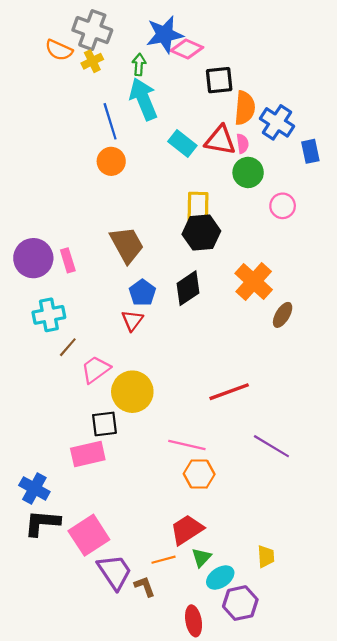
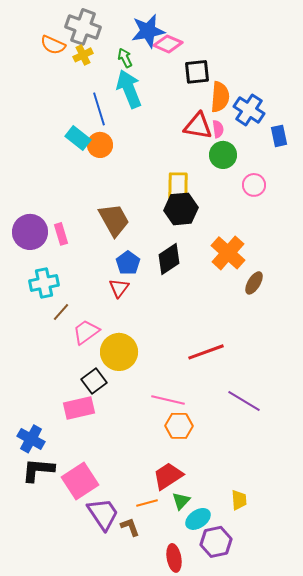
green arrow: (139, 65) -> (125, 58), turned -30
cyan rectangle: (182, 144) -> (78, 138), moved
black square: (105, 424) -> (94, 381), turned -30

